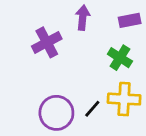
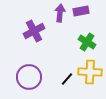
purple rectangle: (130, 20) -> (81, 11), moved
purple circle: (56, 113) -> (29, 77), moved

